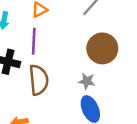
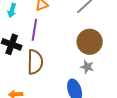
gray star: (87, 81) -> (87, 67), moved

